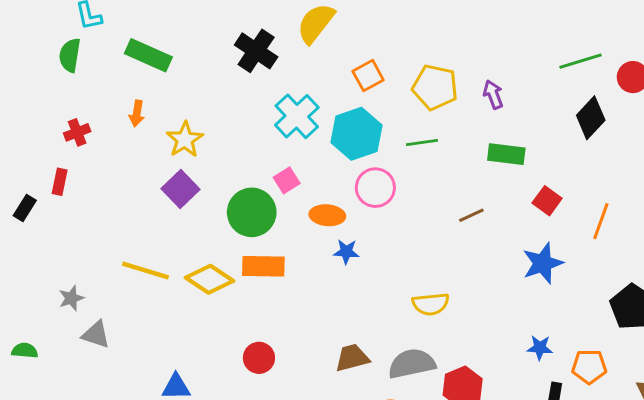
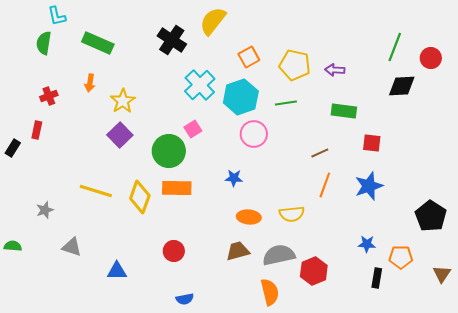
green line: (581, 61) -> (395, 47), turned -52
purple arrow: (493, 95) -> (335, 70), turned -66
black diamond: (591, 118) -> (402, 86), turned 44
red square: (547, 201) -> (372, 143), turned -30
orange ellipse: (327, 215) -> (249, 217), moved
orange line: (601, 221) -> (325, 185), moved
yellow diamond: (210, 279) -> (140, 197), turned 76
gray triangle: (96, 335) -> (72, 247), moved

